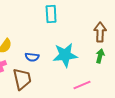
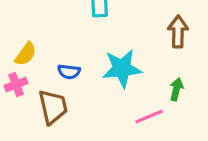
green arrow: (100, 56) -> (176, 89), moved

